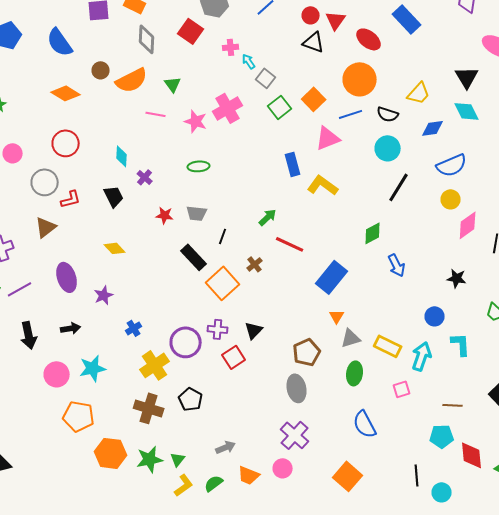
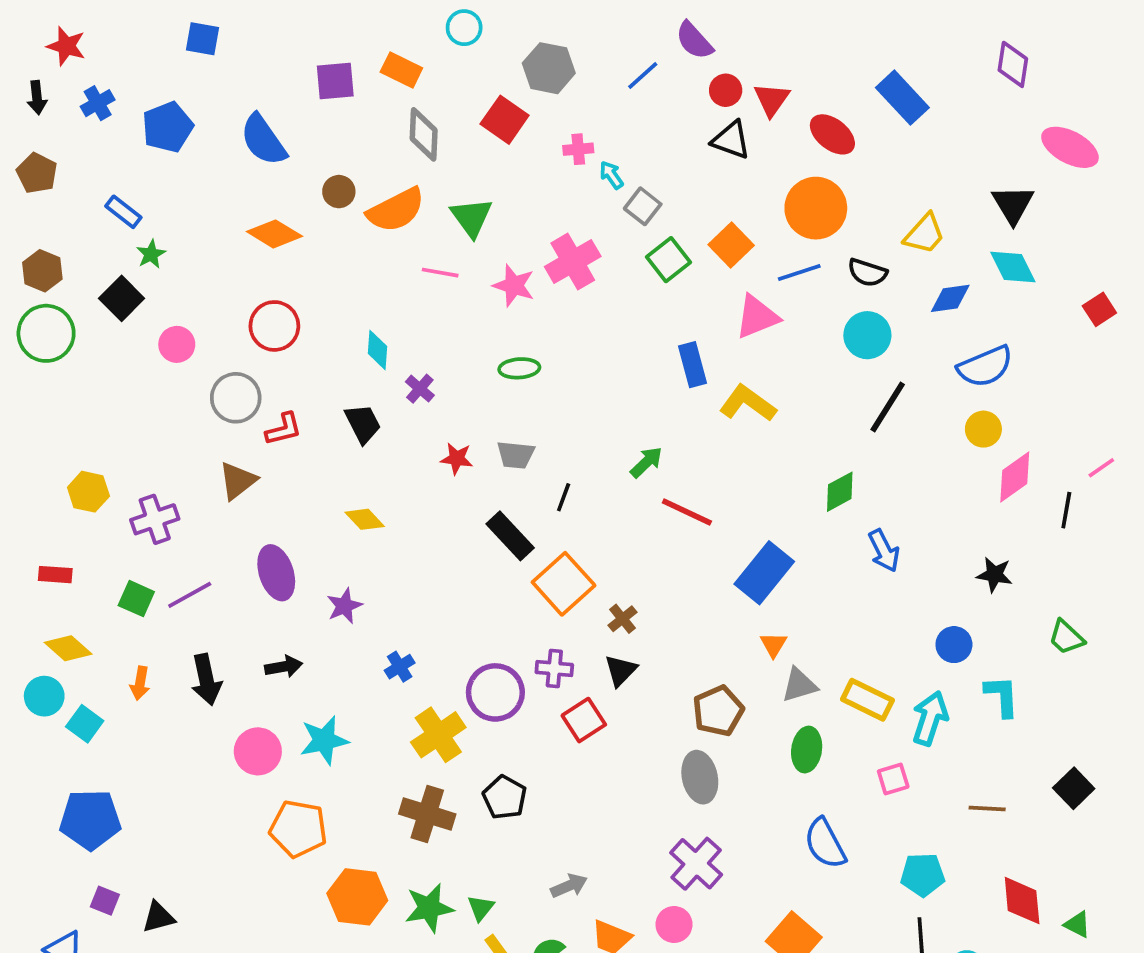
green triangle: (173, 84) -> (471, 217), size x1.4
brown cross: (255, 264) -> (622, 619), moved
cyan pentagon: (442, 436) -> (923, 875), moved

